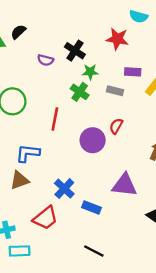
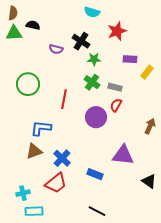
cyan semicircle: (139, 16) -> (92, 12), moved
black semicircle: (18, 32) -> (33, 25), turned 56
red star: (117, 39) -> (117, 31), turned -30
gray rectangle: (115, 91) -> (115, 87), moved
green cross: (80, 92) -> (92, 82), moved
blue cross: (64, 189) -> (62, 158), moved

